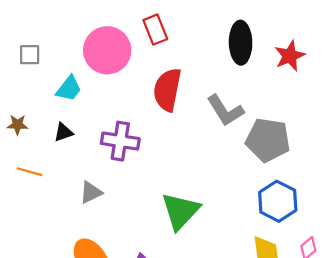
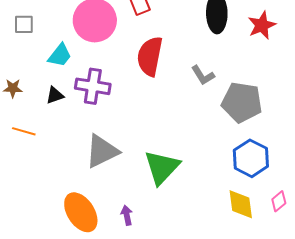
gray L-shape: (225, 110) -> (203, 75), size x0.7
purple cross: (120, 141) -> (93, 86), moved
gray triangle: (91, 192) -> (102, 151), moved, size x1.6

